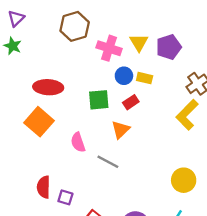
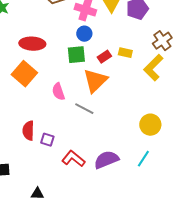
blue circle: (124, 76) -> (84, 34), moved
yellow rectangle: (145, 78) -> (125, 53), moved
orange triangle: (120, 130) -> (95, 81), size x1.5

